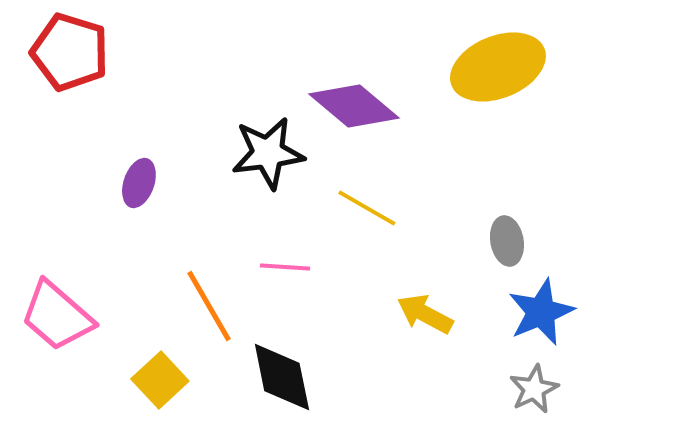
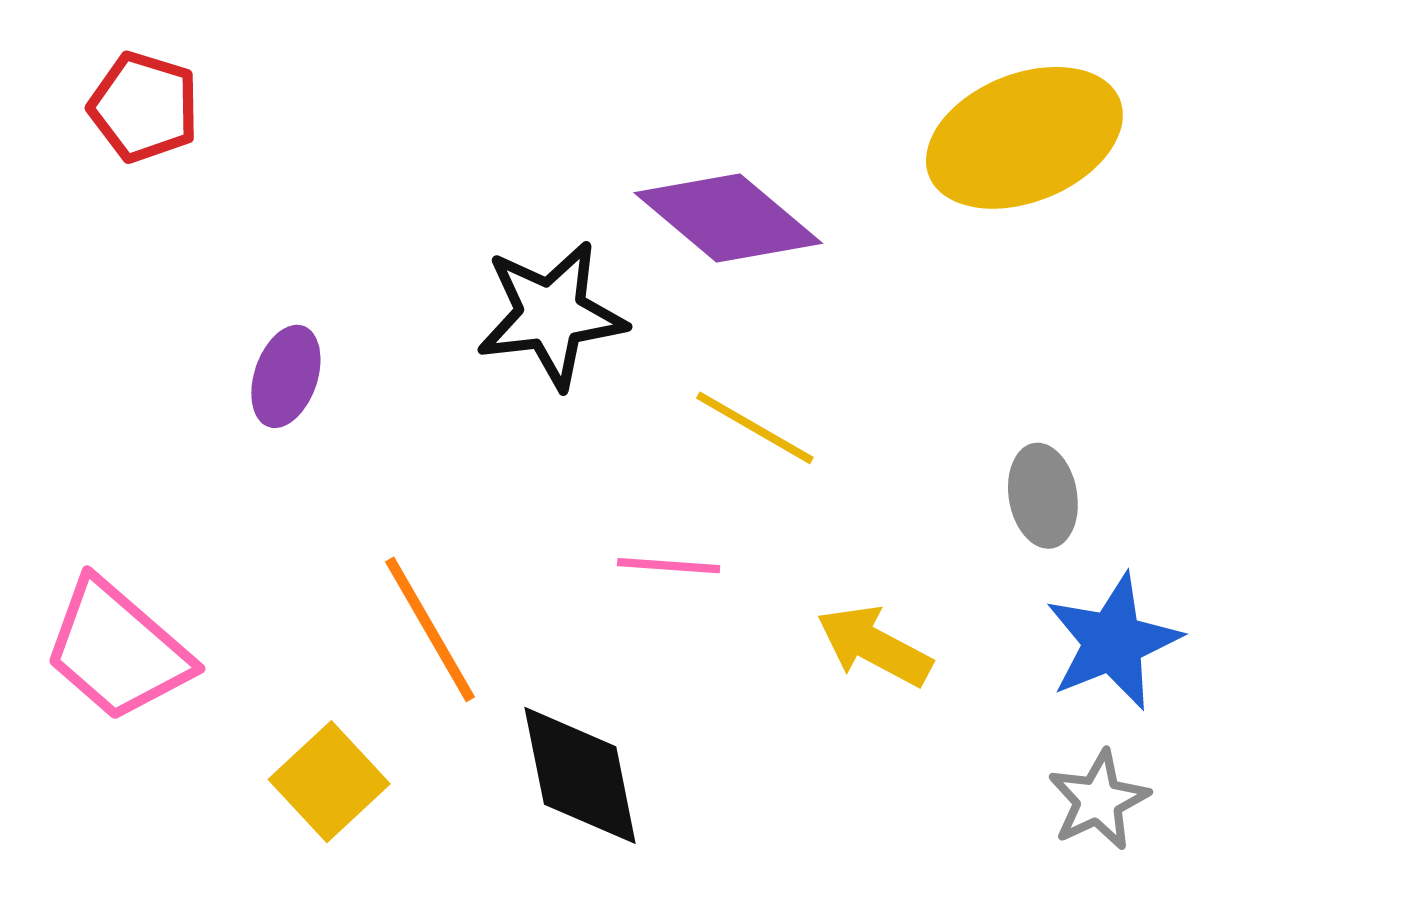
red pentagon: (70, 52) -> (144, 107), size x0.7
pink line: (285, 267) -> (669, 566), moved

